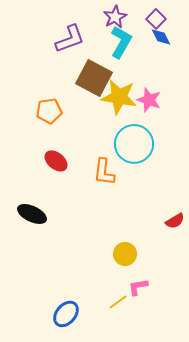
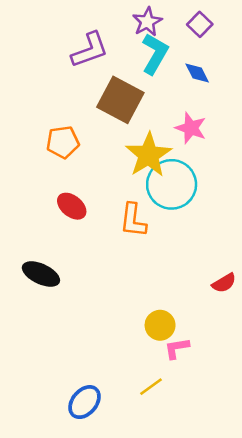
blue diamond: (161, 37) -> (197, 73), moved
yellow star: (119, 97) -> (149, 155), moved, turned 30
pink L-shape: (138, 287) -> (177, 348), moved

